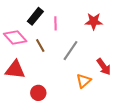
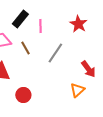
red star: (94, 21) -> (78, 24), turned 30
orange triangle: (84, 81) -> (77, 90), moved

